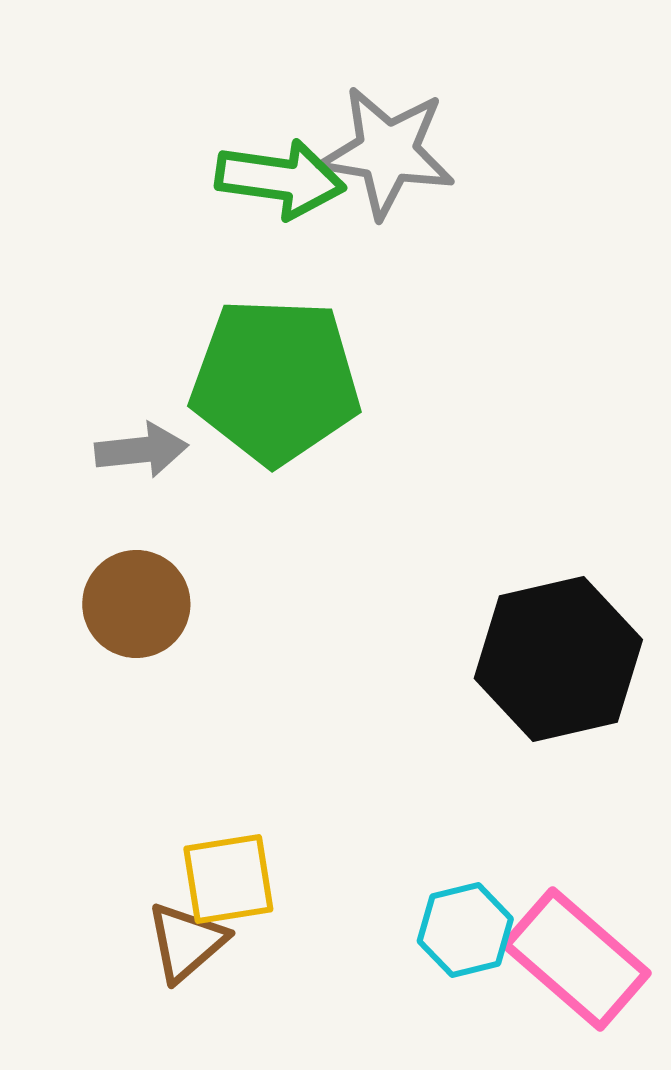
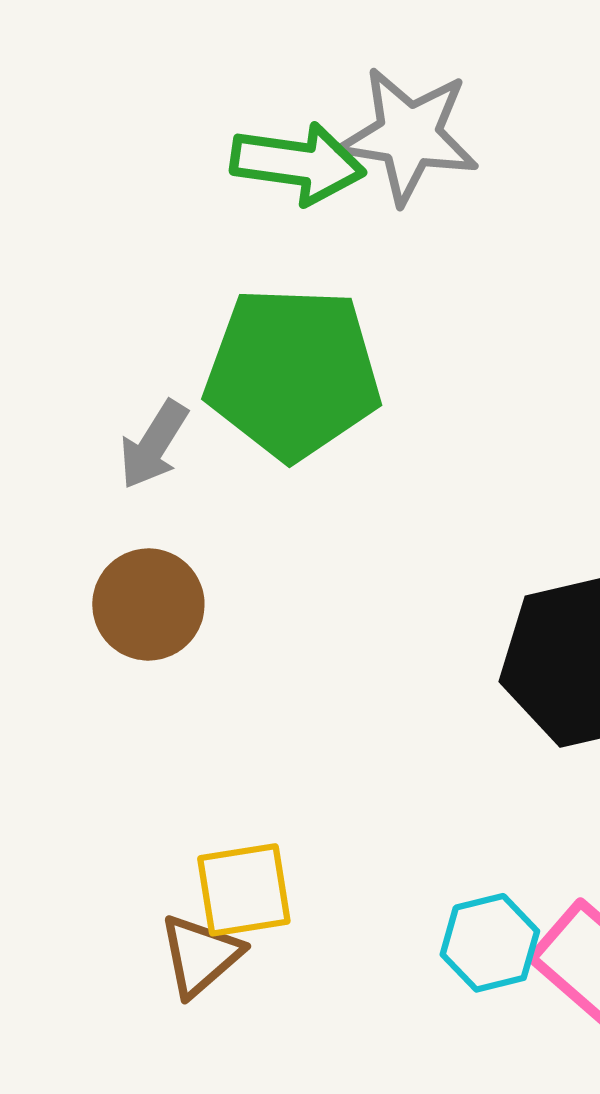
gray arrow: (141, 450) -> (154, 445), turned 128

